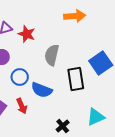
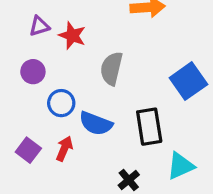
black rectangle: (76, 79) -> (149, 127), moved
red arrow: (22, 106) -> (64, 149), turned -133

